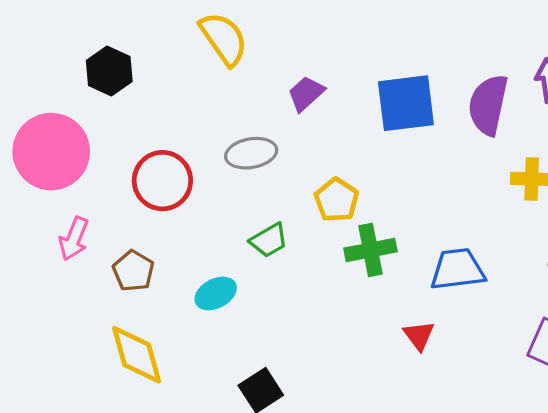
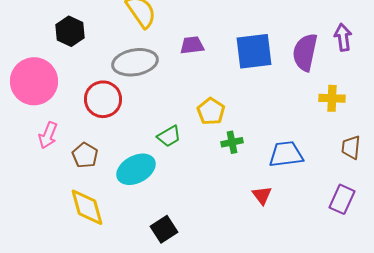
purple trapezoid: (306, 94) -> (192, 45), turned 35
gray ellipse: (251, 153) -> (135, 62), moved, size x1.4
green cross: (370, 250) -> (232, 142), size x0.7
cyan ellipse: (216, 293) -> (136, 169), size x1.5

